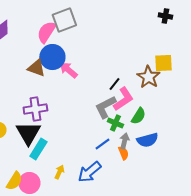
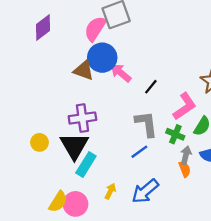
black line: (114, 84) -> (151, 87), moved
gray L-shape: (105, 107) -> (146, 124), moved, turned 110
blue line: (102, 144) -> (139, 152), moved

